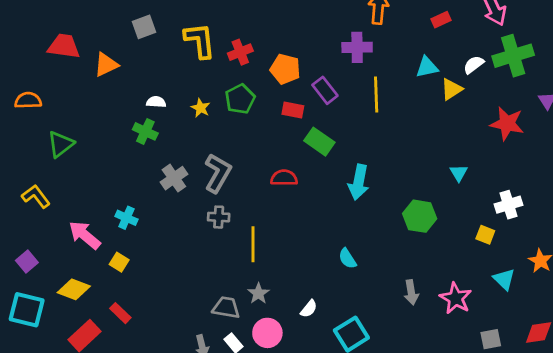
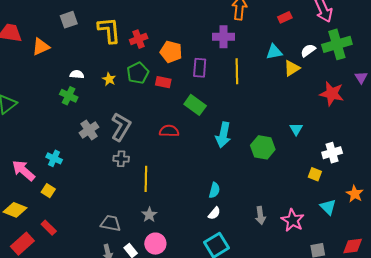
purple rectangle: (325, 90) -> (200, 68), turned 42
red rectangle: (293, 110) -> (163, 82), moved
green hexagon: (420, 216) -> (263, 147), moved
cyan semicircle: (347, 259) -> (214, 190), turned -133
gray trapezoid: (226, 308) -> (111, 223), moved
white semicircle: (309, 309) -> (214, 213), moved

